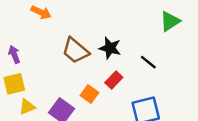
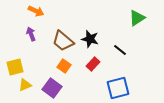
purple arrow: (14, 54) -> (31, 34), moved
orange square: (90, 94) -> (64, 66), moved

